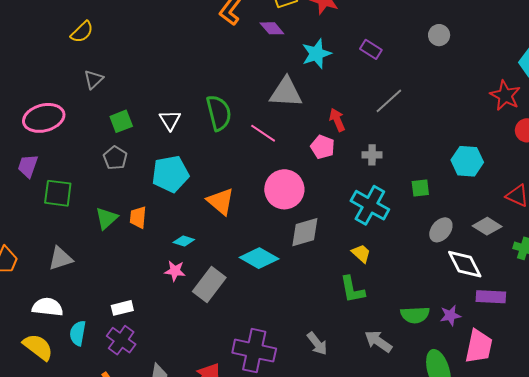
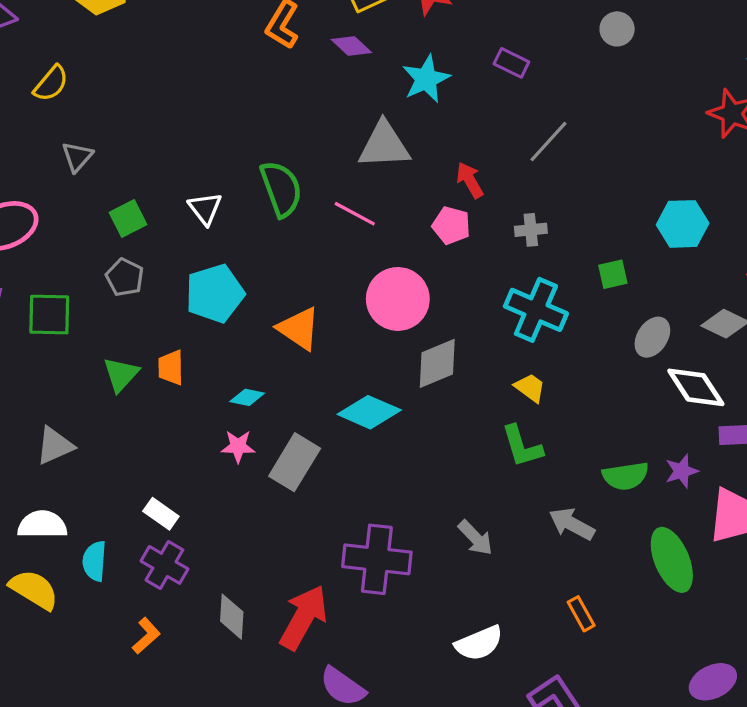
green square: (58, 193) -> (49, 315), moved
white rectangle: (122, 308) -> (161, 514), turned 55

